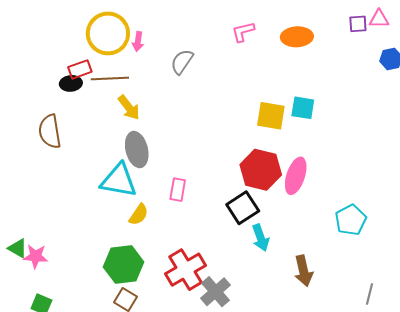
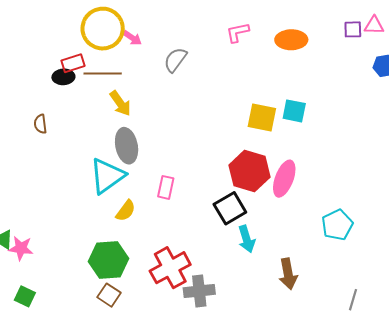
pink arrow: (138, 42) -> (132, 38), turned -66
brown semicircle: (50, 131) -> (40, 124), size x0.6
cyan triangle: (119, 180) -> (107, 176), turned -48
gray cross: (215, 292) -> (199, 291), turned 32

